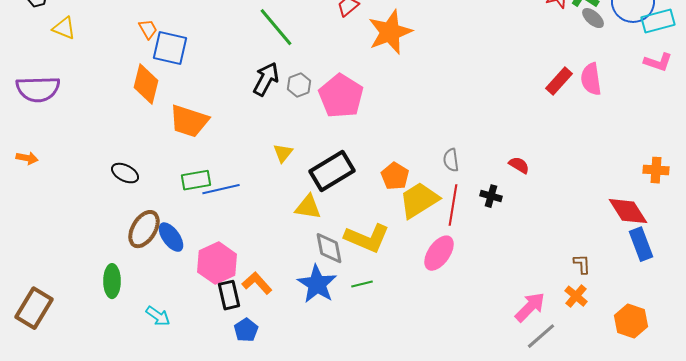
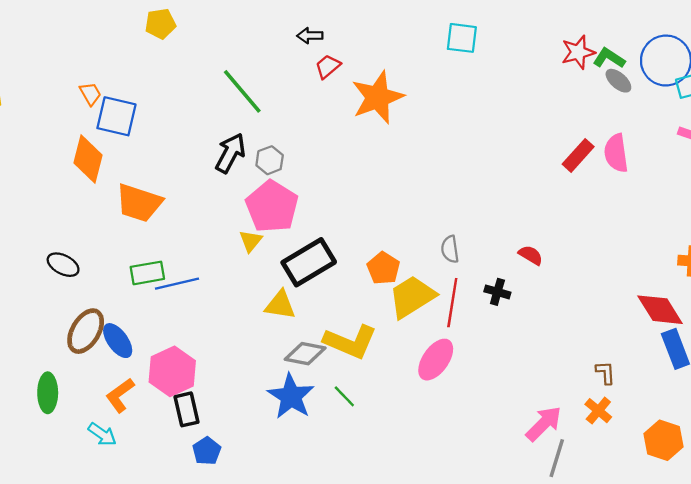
pink pentagon: (341, 96) -> (272, 206), moved
gray diamond: (329, 248) -> (305, 354), turned -68
orange L-shape: (257, 283) -> (120, 395), moved, turned -84
green line: (362, 284) -> (344, 396), turned 60
gray line: (541, 336) -> (557, 458), turned -32

